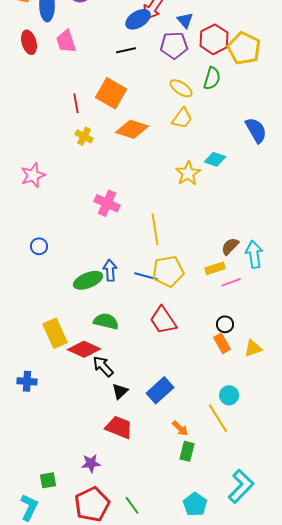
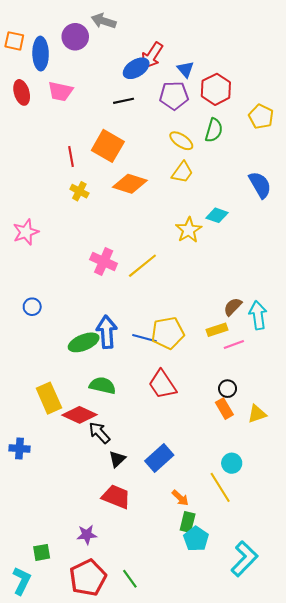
pink trapezoid: (66, 41) -> (61, 91), turned -60
yellow pentagon: (244, 48) -> (261, 117), moved, size x0.7
yellow line: (155, 229) -> (142, 266), moved, turned 60
blue arrow: (110, 270) -> (107, 332), size x1.4
cyan pentagon: (195, 504) -> (196, 539), moved

